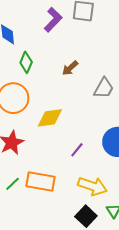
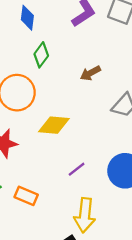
orange rectangle: (40, 181) -> (26, 196), size x0.7
yellow arrow: (92, 186) -> (85, 215), turned 64

